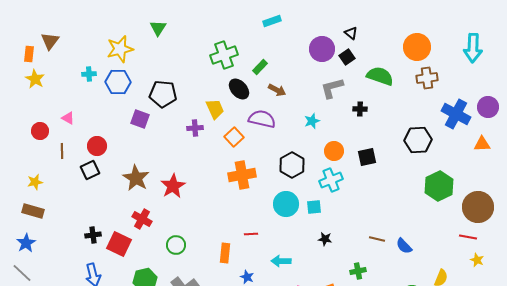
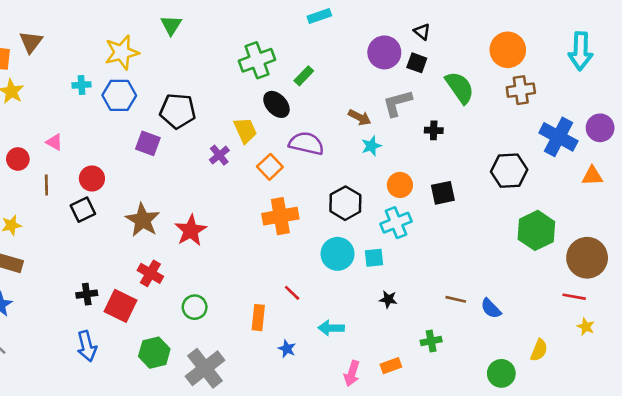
black square: (347, 57) -> (417, 63), turned -35
green semicircle: (380, 76) -> (460, 88), turned 36
brown arrow: (277, 90) -> (360, 117), moved
purple cross: (195, 128) -> (219, 155), turned -35
red line: (251, 234) -> (292, 293), turned 48

